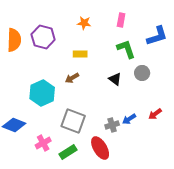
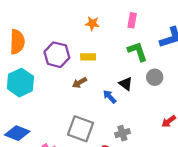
purple hexagon: (43, 37) -> (57, 55), moved
cyan hexagon: (42, 93) -> (20, 83), moved
blue arrow: (129, 119) -> (110, 97), moved, turned 80

